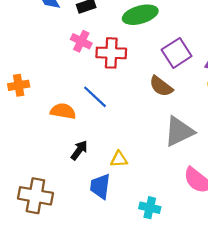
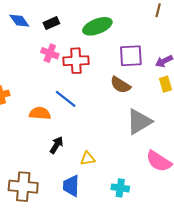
purple square: (177, 53) -> (131, 56), turned 35
yellow triangle: (119, 159) -> (88, 158), moved
blue trapezoid: (100, 186) -> (71, 186), moved

